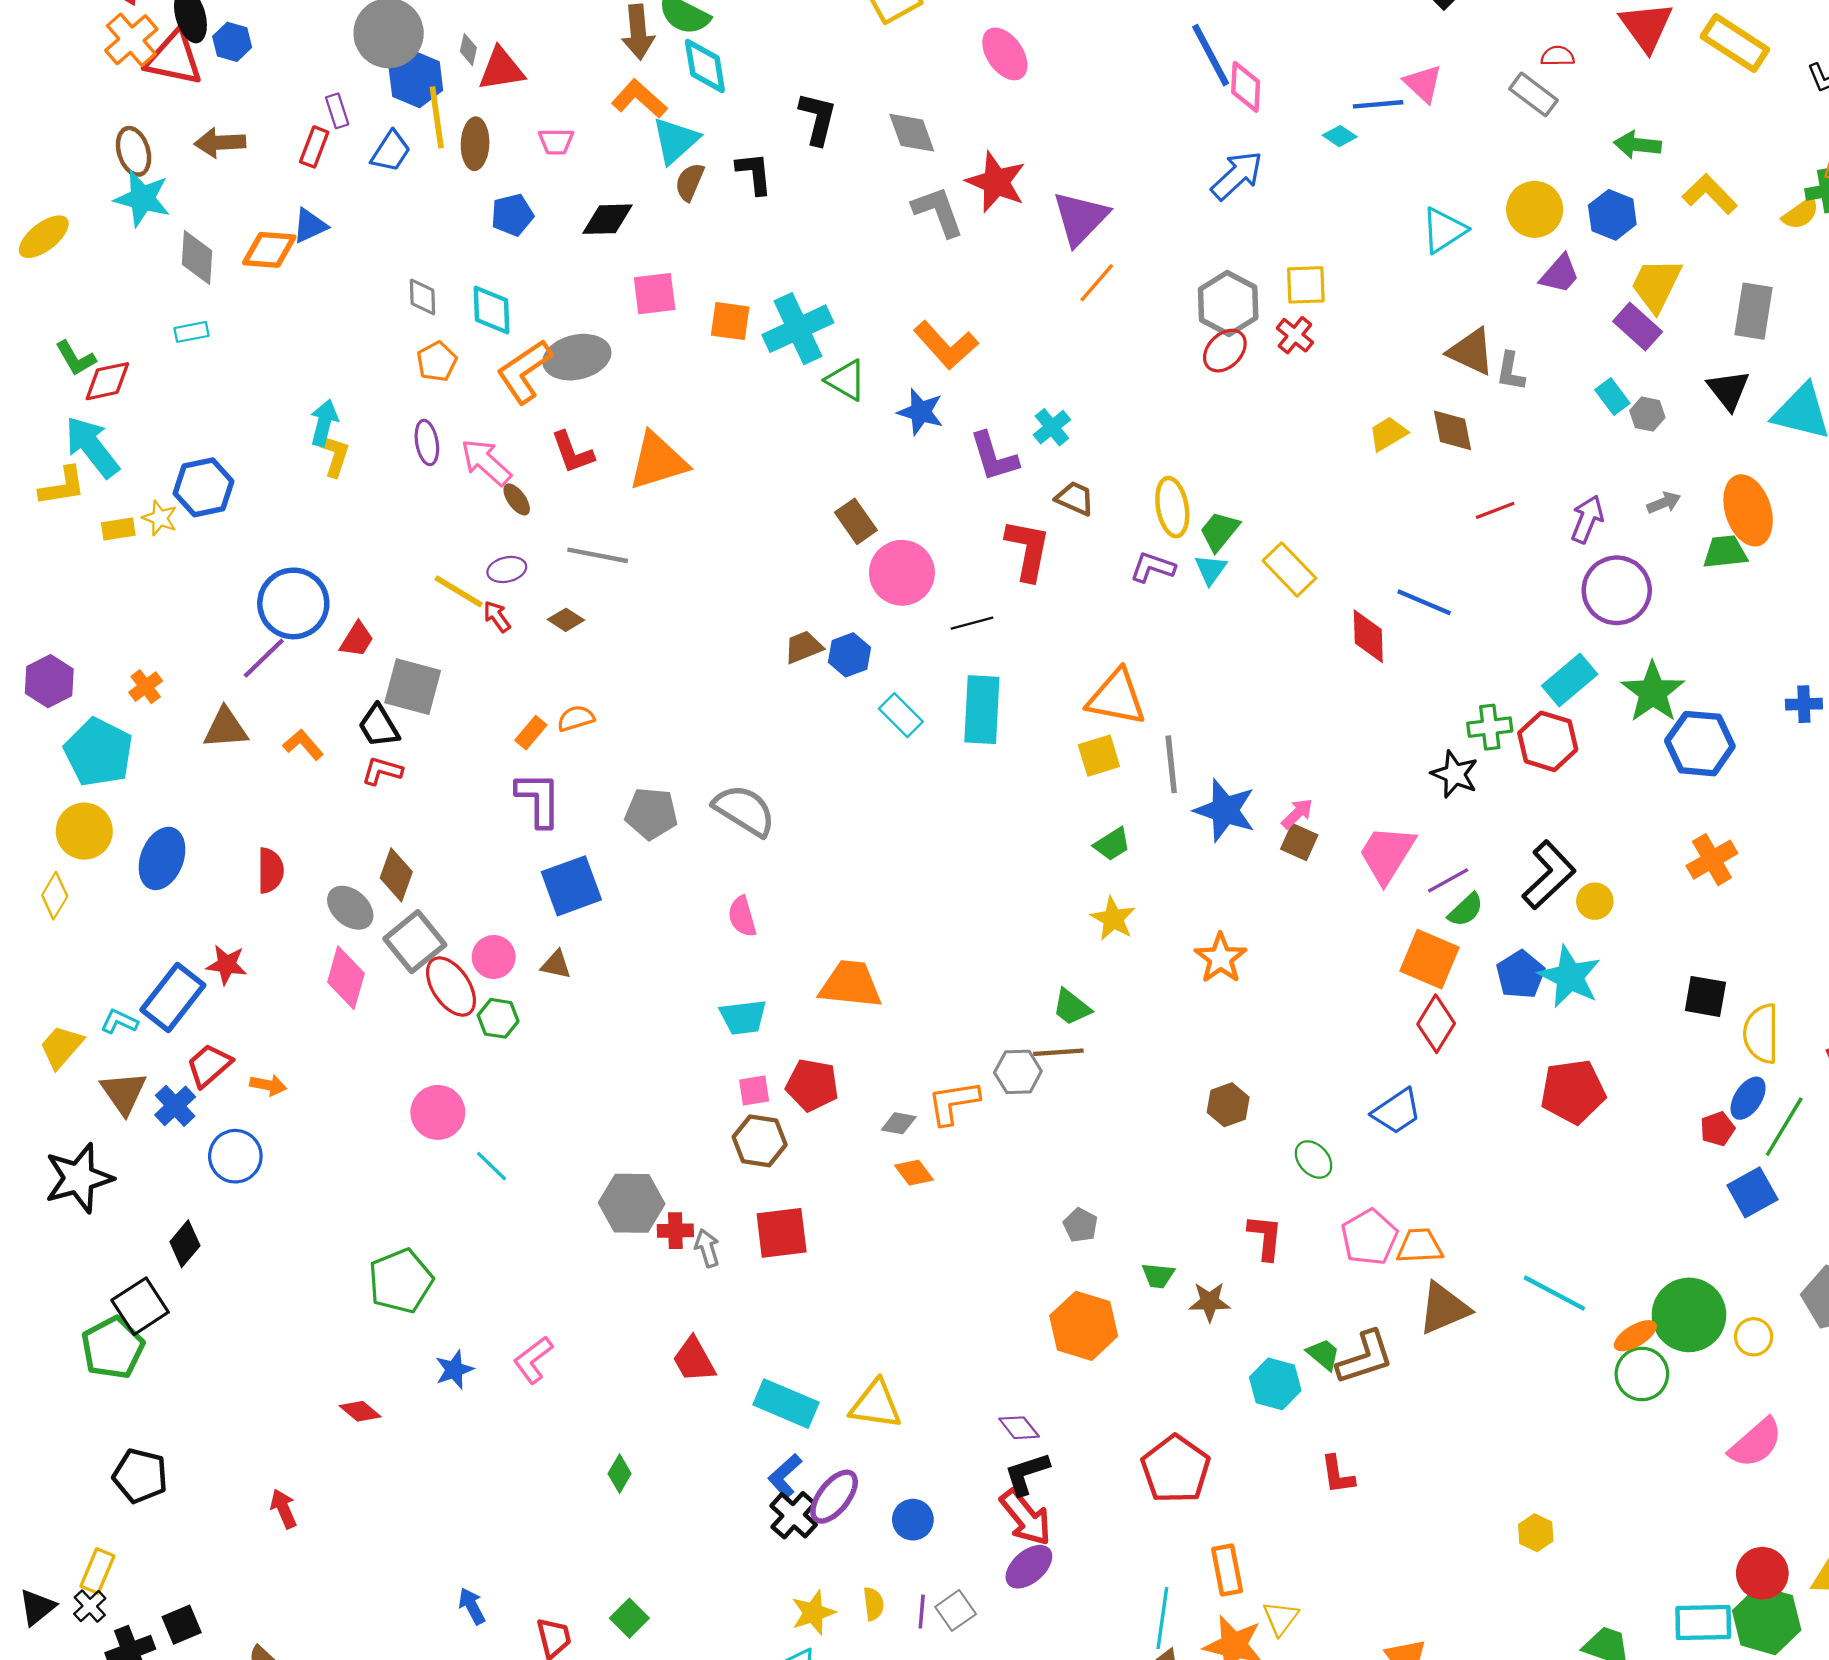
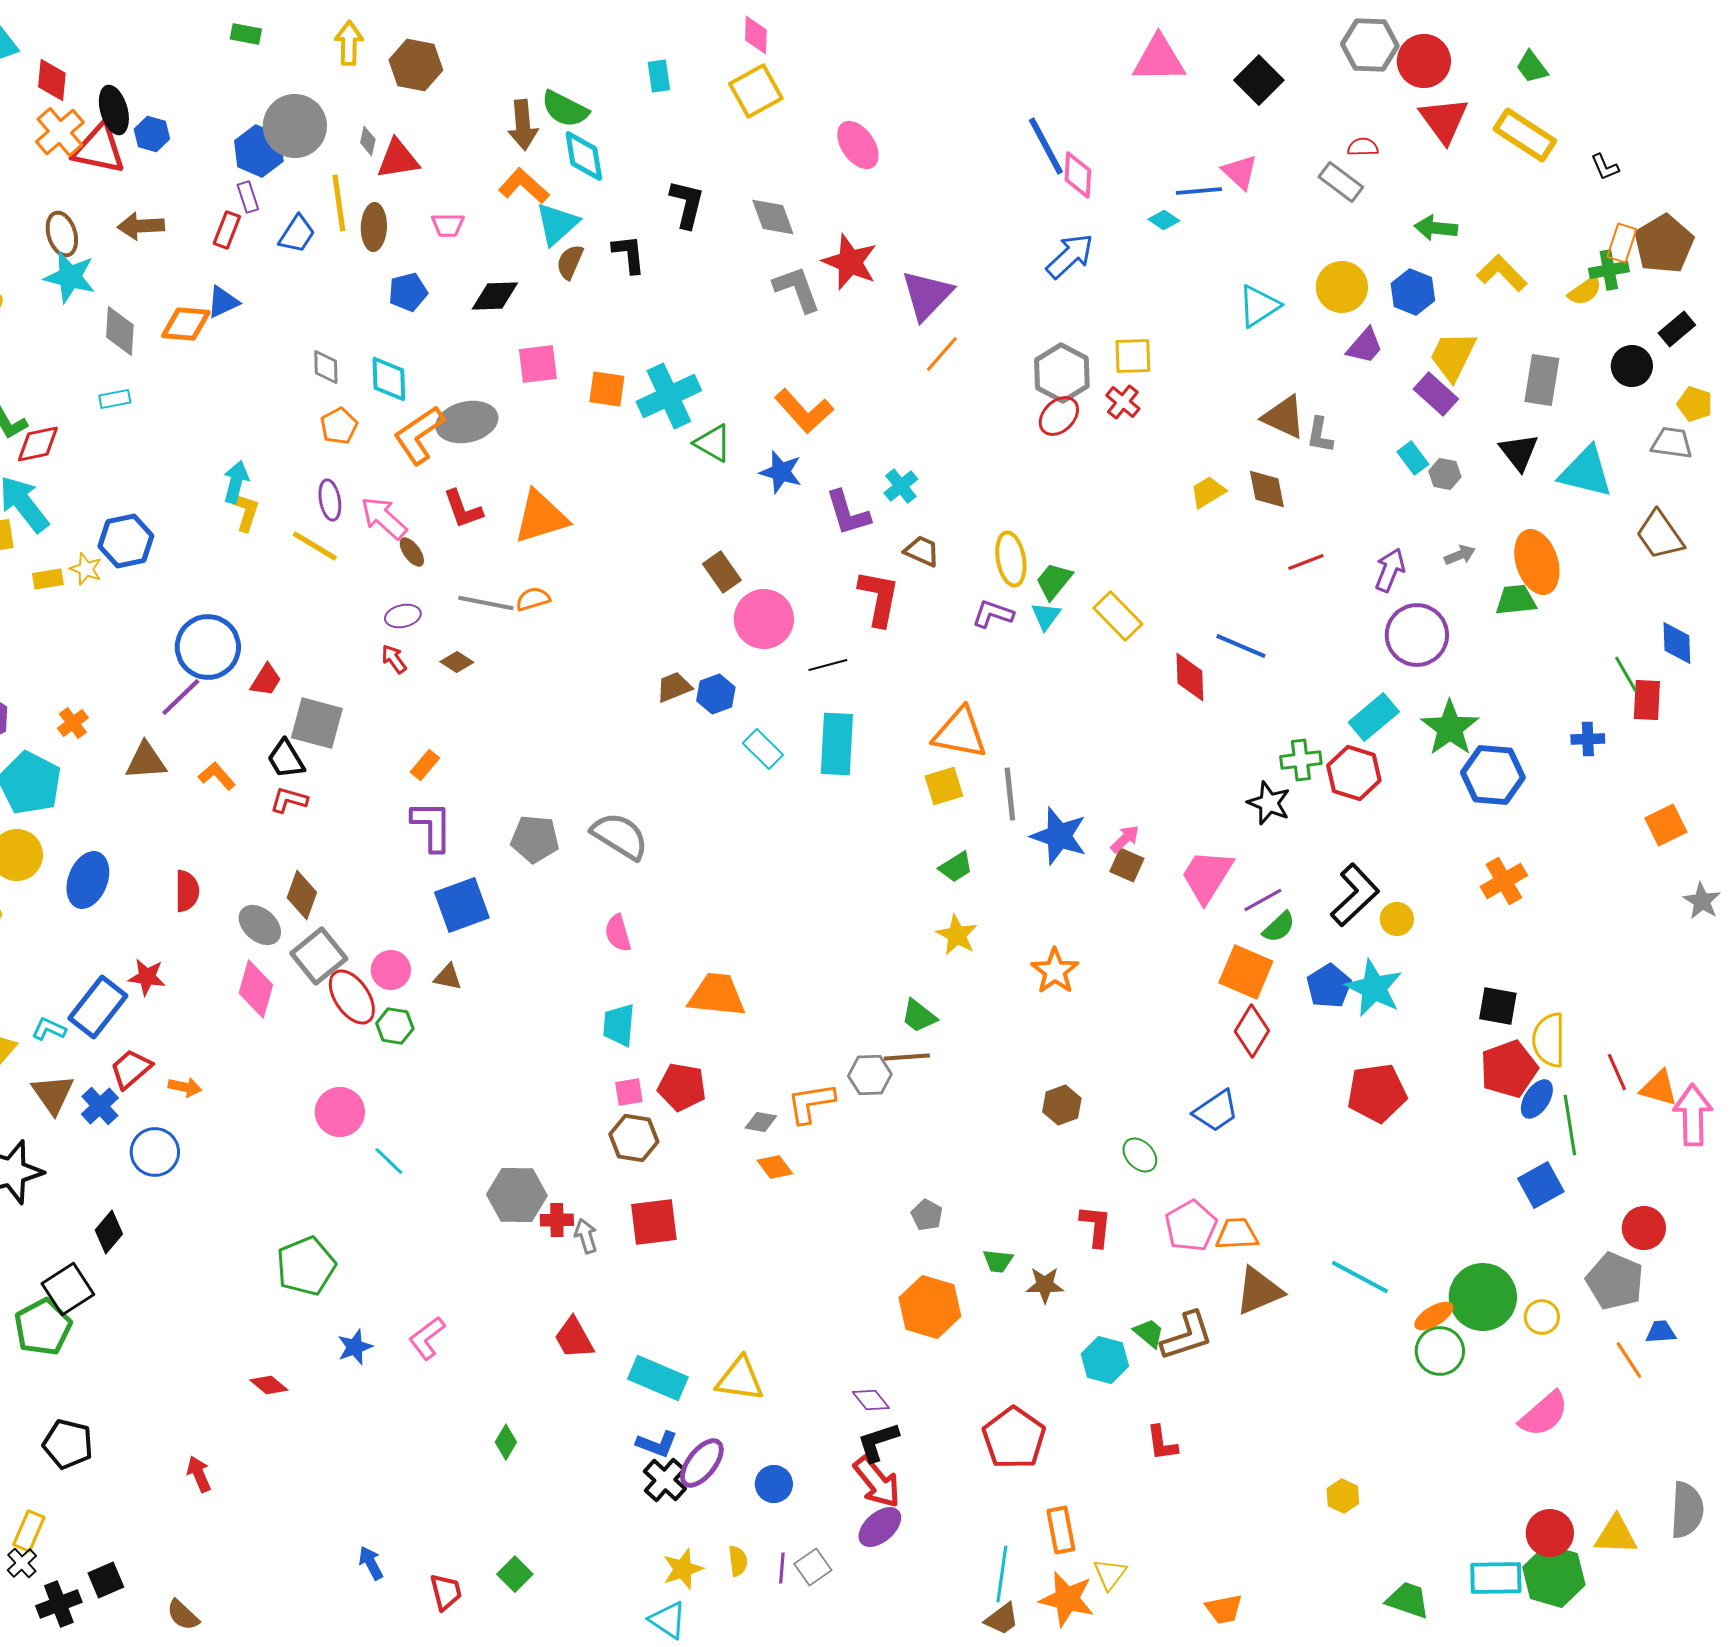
blue hexagon: (416, 79) -> (259, 151), moved
yellow line: (459, 591) -> (315, 546), moved
orange semicircle: (576, 718) -> (533, 599), moved
cyan trapezoid: (743, 1017) -> (619, 1025), turned 102
green line: (1784, 1127) -> (1570, 1125), turned -40
red pentagon: (1717, 1129) -> (1509, 1069), moved, size x1.8
blue L-shape: (785, 1476) -> (657, 1444), turned -117

